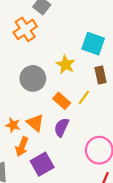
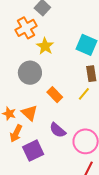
yellow star: (66, 64) -> (45, 46), moved
yellow line: (84, 97) -> (84, 94), moved
purple semicircle: (62, 127) -> (58, 130), moved, turned -78

